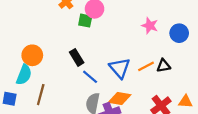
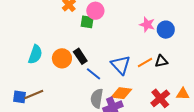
blue circle: (179, 33) -> (166, 30), moved
orange circle: (32, 55) -> (62, 58), moved
cyan semicircle: (24, 75) -> (35, 54), moved
brown line: (41, 95) -> (34, 94), moved, turned 54

